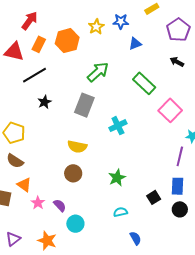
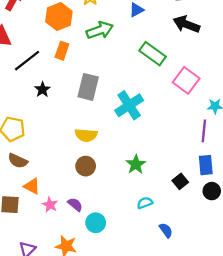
orange rectangle: (39, 44) -> (62, 51), moved
black arrow: (177, 62) -> (186, 24), size x1.6
green arrow: (98, 72) -> (100, 30), moved, turned 30
cyan cross: (118, 126) -> (129, 105), size x1.4

